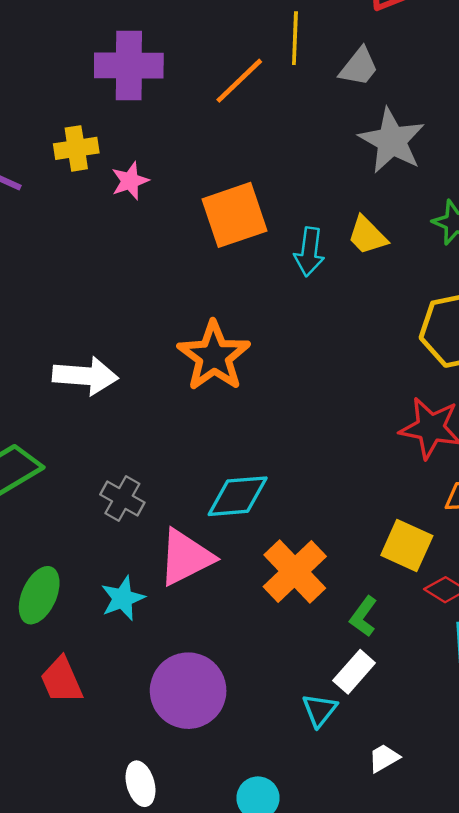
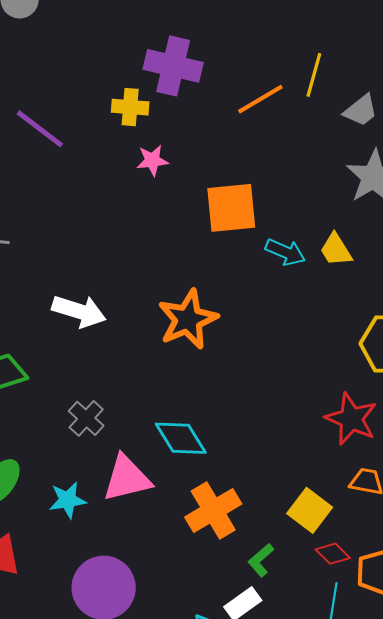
yellow cross: (76, 148) -> (130, 107), moved
cyan arrow: (309, 252) -> (285, 252), turned -87
cyan diamond: (238, 496) -> (181, 438), turned 50

